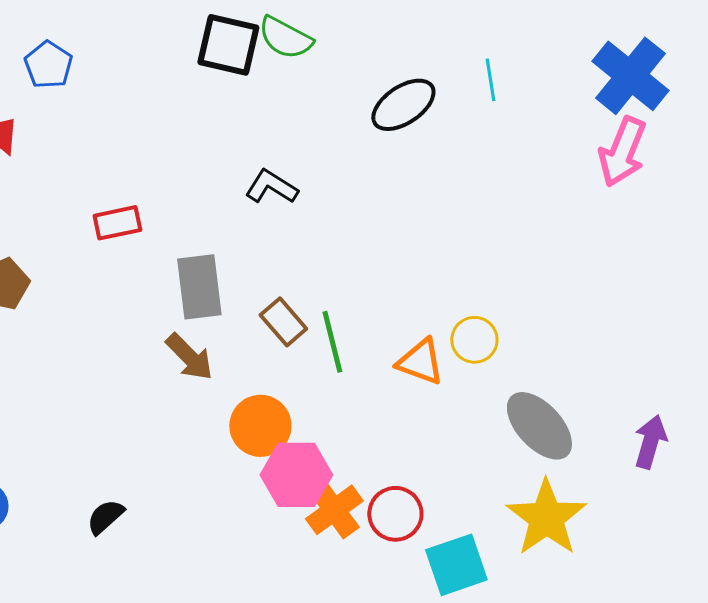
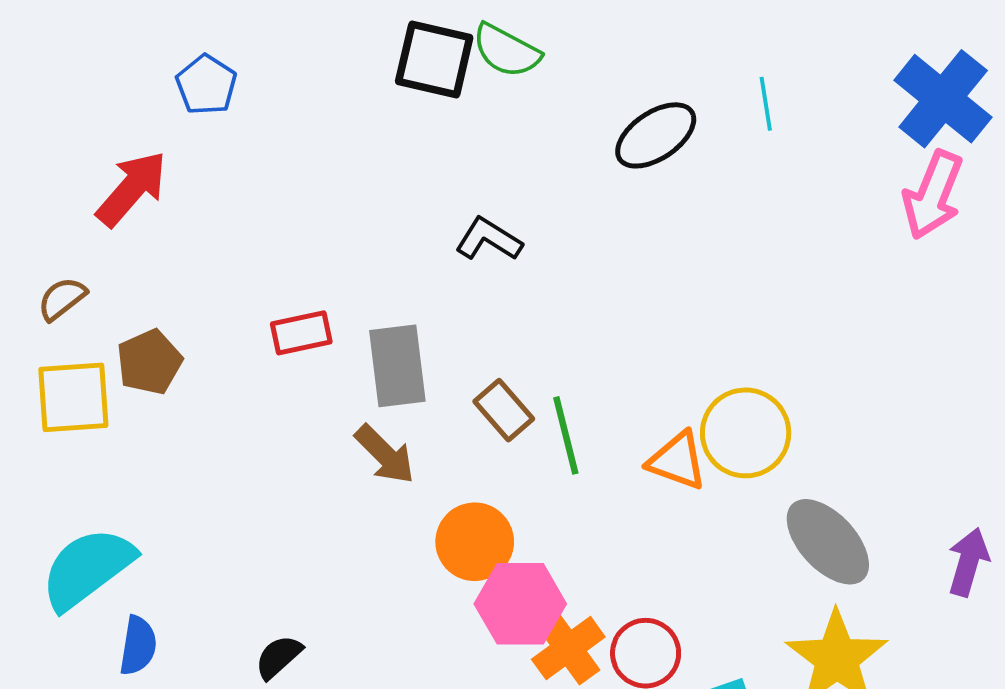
red rectangle: (117, 223) -> (301, 333), moved
yellow circle: (474, 340) -> (746, 433), size x1.5

